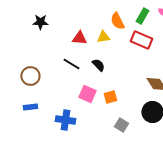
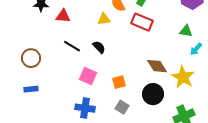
red triangle: (79, 38) -> (63, 16), moved
orange square: (110, 97) -> (119, 82), moved
blue cross: (65, 120) -> (85, 108), moved

